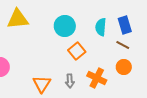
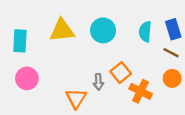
yellow triangle: (18, 19) -> (62, 30), moved
orange square: (77, 51) -> (121, 73), moved
gray arrow: (70, 81) -> (98, 82), moved

